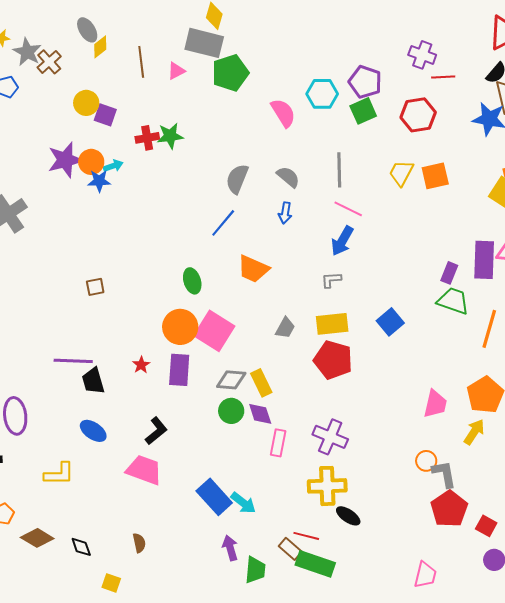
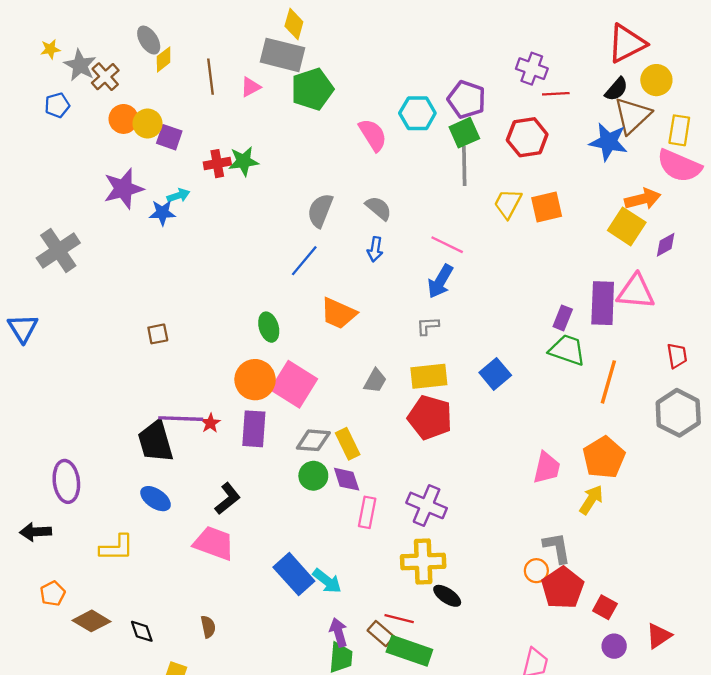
orange circle: (91, 162) -> (124, 119), moved
gray line: (339, 170) -> (464, 166), moved
purple line: (73, 361) -> (181, 419), moved
black trapezoid: (93, 381) -> (156, 441), size x1.4
orange circle: (426, 461) -> (536, 571), moved
purple arrow: (230, 548) -> (339, 632), moved

